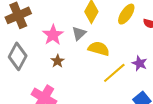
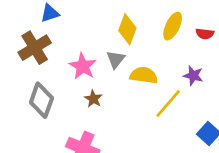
purple star: (140, 63) -> (193, 76), moved

